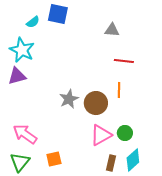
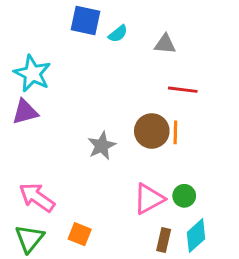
cyan semicircle: (33, 22) -> (118, 34), moved
brown circle: (96, 103) -> (152, 131), moved
orange square: (54, 159) -> (80, 234), turned 35

